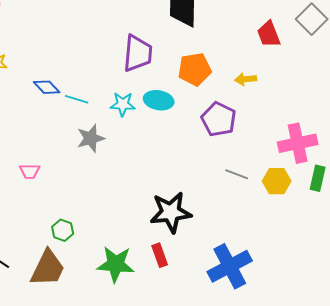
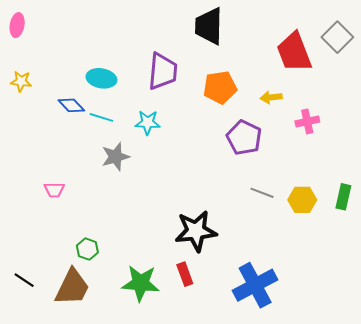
red trapezoid: (269, 34) -> (294, 52), size x1.5
cyan ellipse: (159, 100) -> (101, 78), moved
pink cross: (298, 143) -> (307, 121), moved, size x0.6

